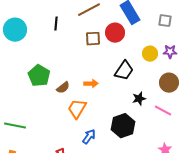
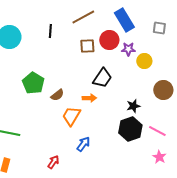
purple star: (170, 52) -> (128, 49), moved
black trapezoid: (124, 71) -> (102, 78), moved
orange arrow: (91, 84) -> (89, 98), moved
pink line: (163, 111) -> (157, 131), moved
black hexagon: (123, 126) -> (130, 129), moved

